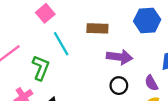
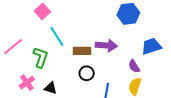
brown rectangle: (97, 28) -> (82, 51), moved
black circle: (119, 86) -> (87, 73), moved

